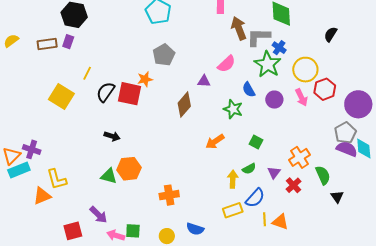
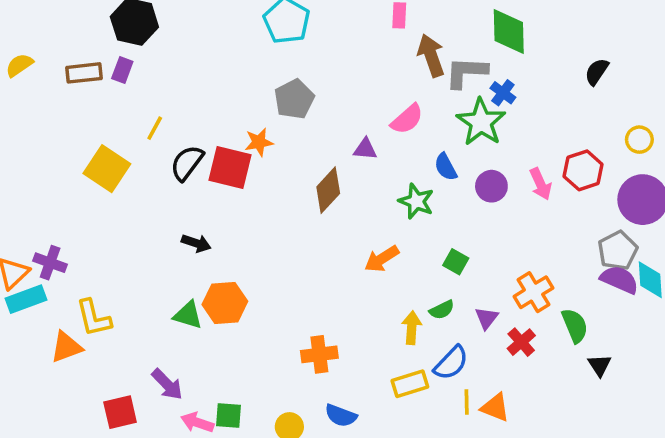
yellow circle: (305, 70) -> (639, 140), moved, size x0.6
orange cross: (169, 195) -> (319, 354), moved

